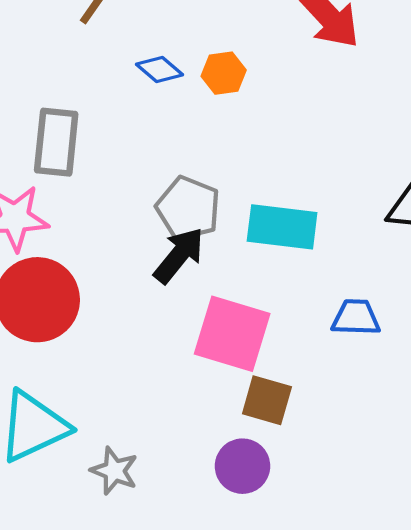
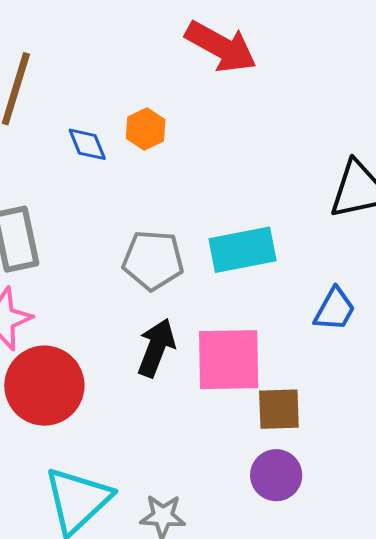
blue diamond: (159, 70) -> (87, 144), turned 45
black arrow: (179, 255) -> (156, 348), moved
blue trapezoid: (356, 318) -> (335, 309), turned 135

